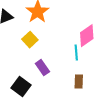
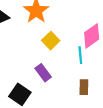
yellow square: (30, 40) -> (51, 41), moved

